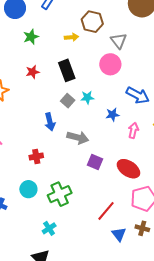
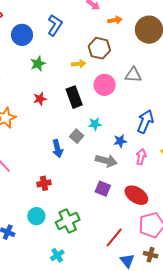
gray triangle: (119, 41) -> (133, 75), moved, turned -48
pink circle: (110, 64) -> (105, 85), moved
blue arrow: (138, 95) -> (145, 122), turned -95
gray square: (68, 101) -> (77, 136), moved
gray arrow: (78, 138) -> (106, 161), moved

